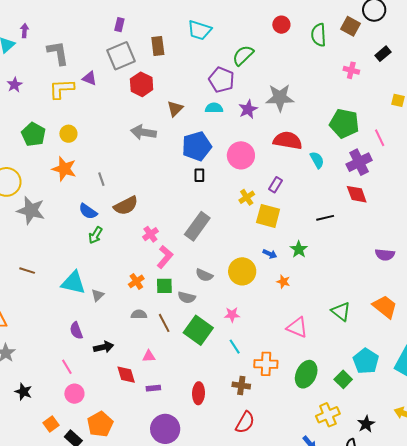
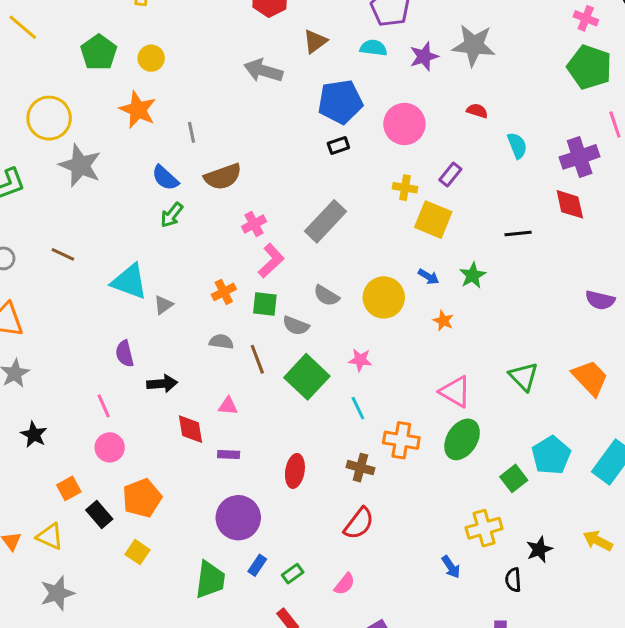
green pentagon: (344, 123) -> (589, 67), moved
red semicircle: (288, 140) -> (477, 111), size x0.5
black rectangle: (199, 175) -> (338, 145), turned 64
yellow cross: (247, 197) -> (405, 188), turned 35
green ellipse: (306, 374) -> (462, 439), moved

